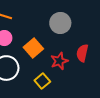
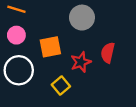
orange square: (33, 48) -> (50, 47), turned 30

